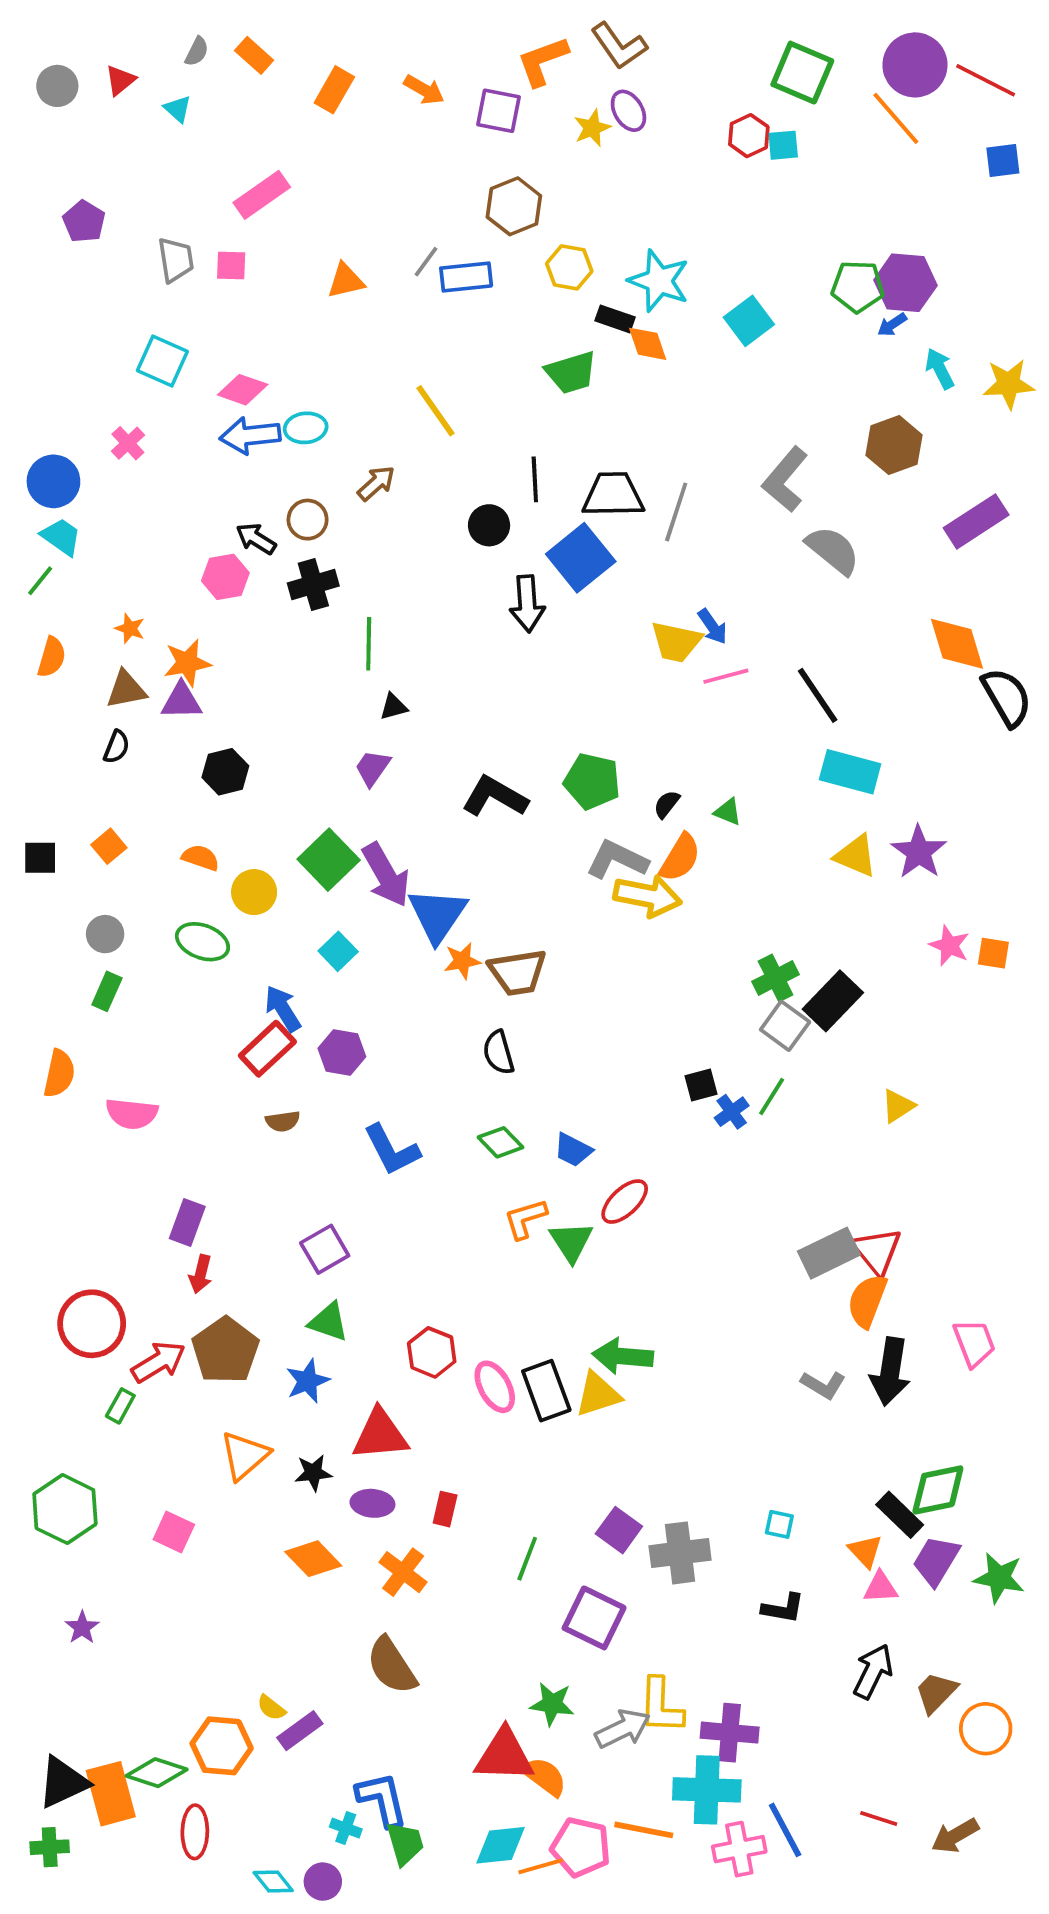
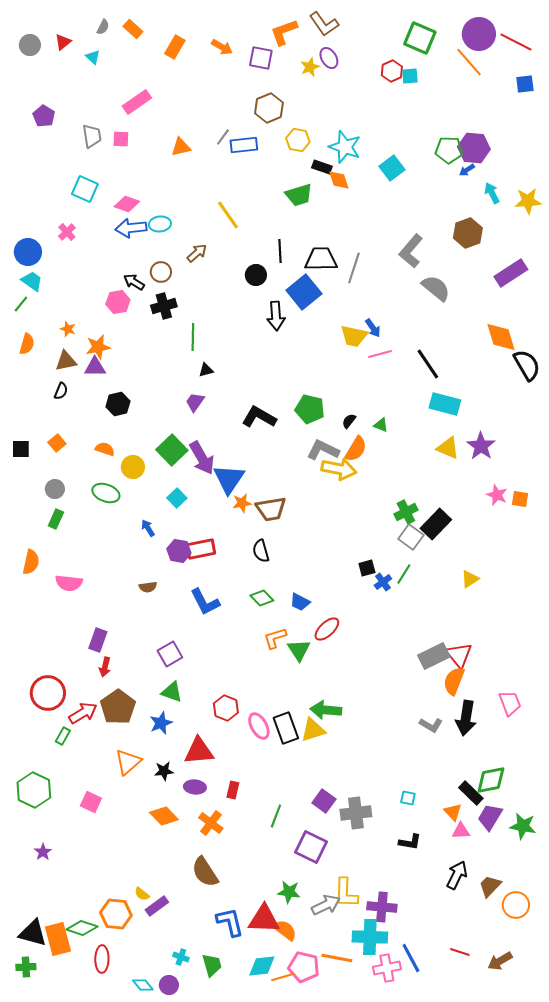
blue arrow: (283, 1009) -> (148, 528), size x0.7
red rectangle: (267, 1049) -> (201, 549), moved, turned 32
black triangle: (63, 1782) -> (33, 933), turned 40
blue L-shape: (382, 1799) -> (230, 922), moved

